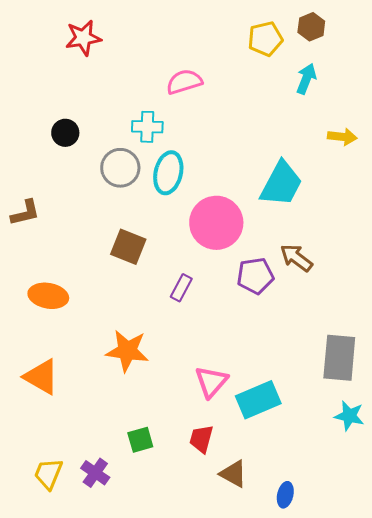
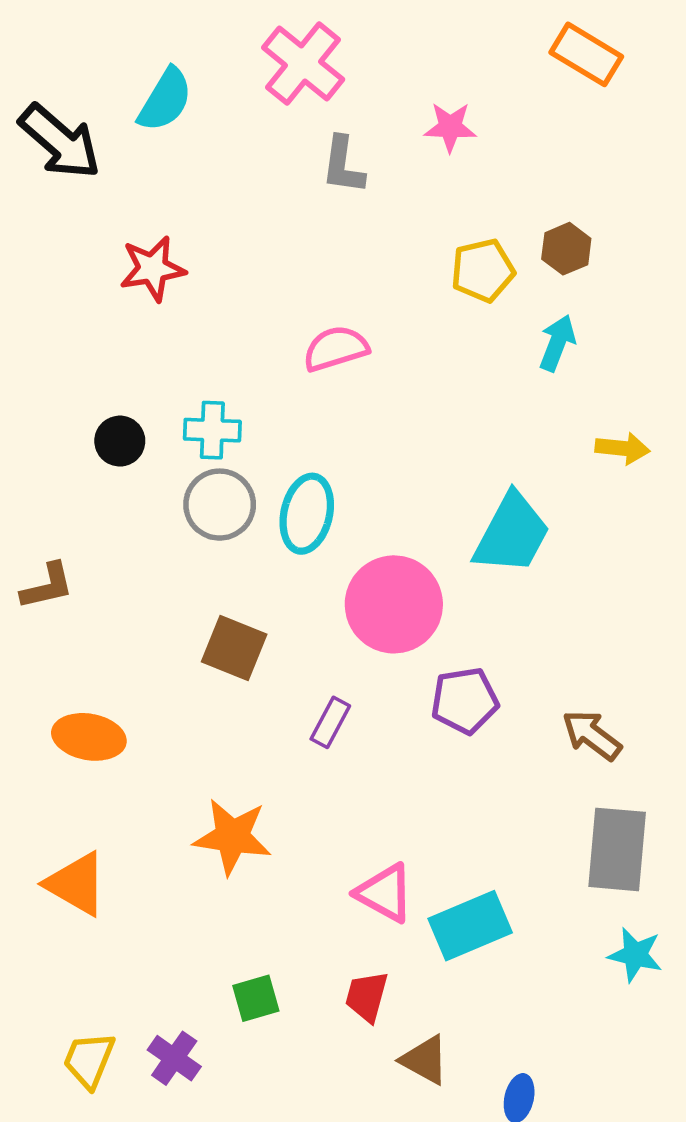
cyan cross: (147, 127) -> (212, 430), moved
brown arrow: (296, 258) -> (592, 735), moved
pink triangle: (211, 382) -> (385, 893), turned -42

